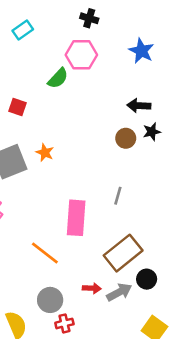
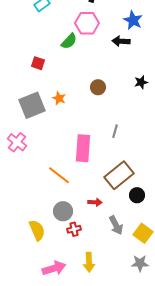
black arrow: (139, 106) -> (121, 41), moved
brown circle: (126, 138) -> (98, 87), moved
gray arrow: (119, 292) -> (116, 225), moved, turned 90

